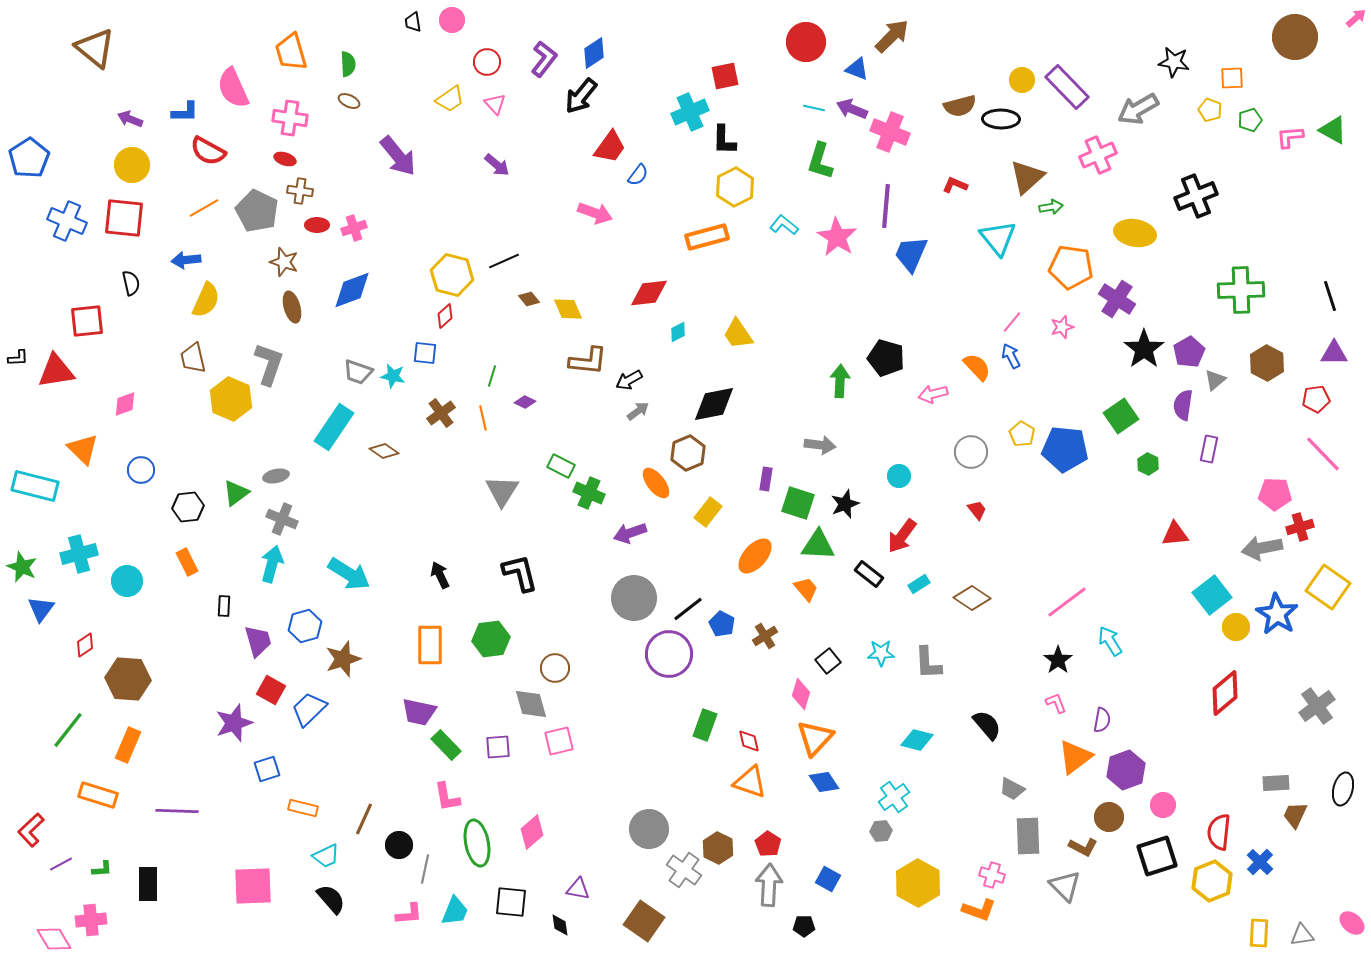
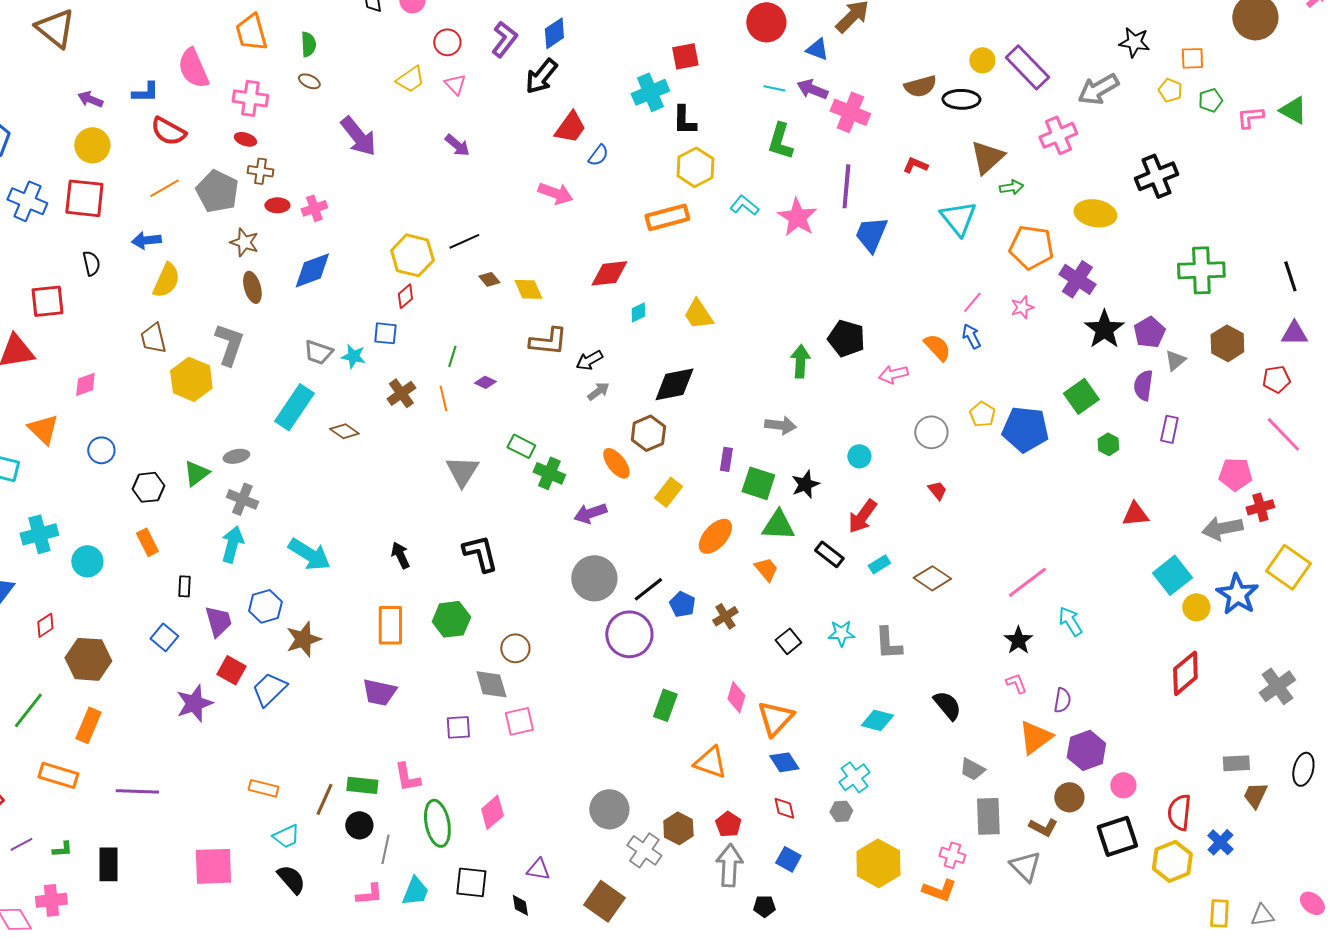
pink diamond: (801, 694) -> (736, 697), moved
red diamond: (749, 741) -> (784, 808), moved
green rectangle: (446, 745) -> (362, 785), moved, turned -40
blue square: (267, 769) -> (164, 637), moved, turned -32

